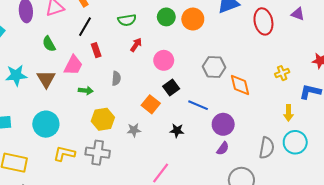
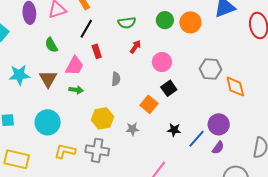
green arrow: (86, 91) -> (76, 90), moved
blue line: (198, 105) -> (197, 139), moved, turned -72

